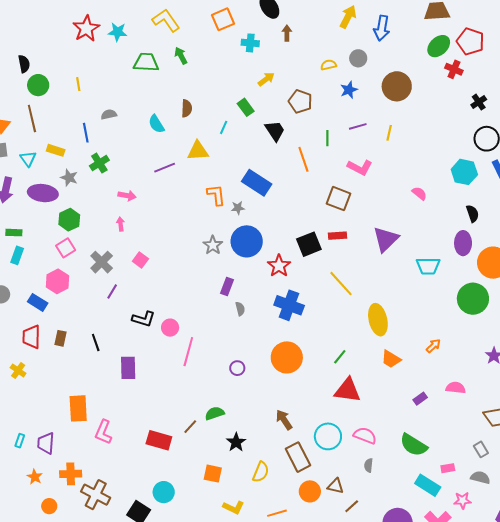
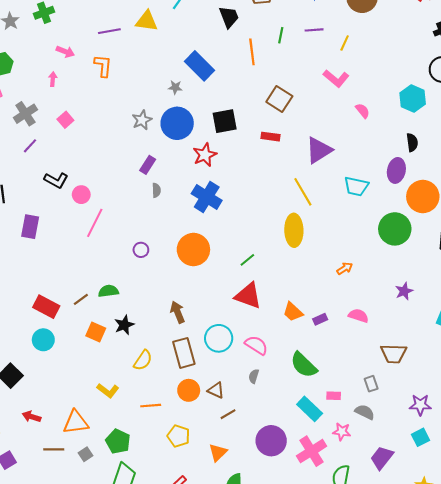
pink L-shape: (360, 167) -> (336, 78), moved
orange L-shape: (216, 195) -> (103, 66), moved
black square: (309, 244) -> (225, 121), moved
yellow line: (341, 284) -> (303, 192), moved
orange trapezoid: (391, 359) -> (293, 312), moved
orange square: (213, 474) -> (96, 332), moved
cyan circle: (164, 492) -> (43, 340), moved

